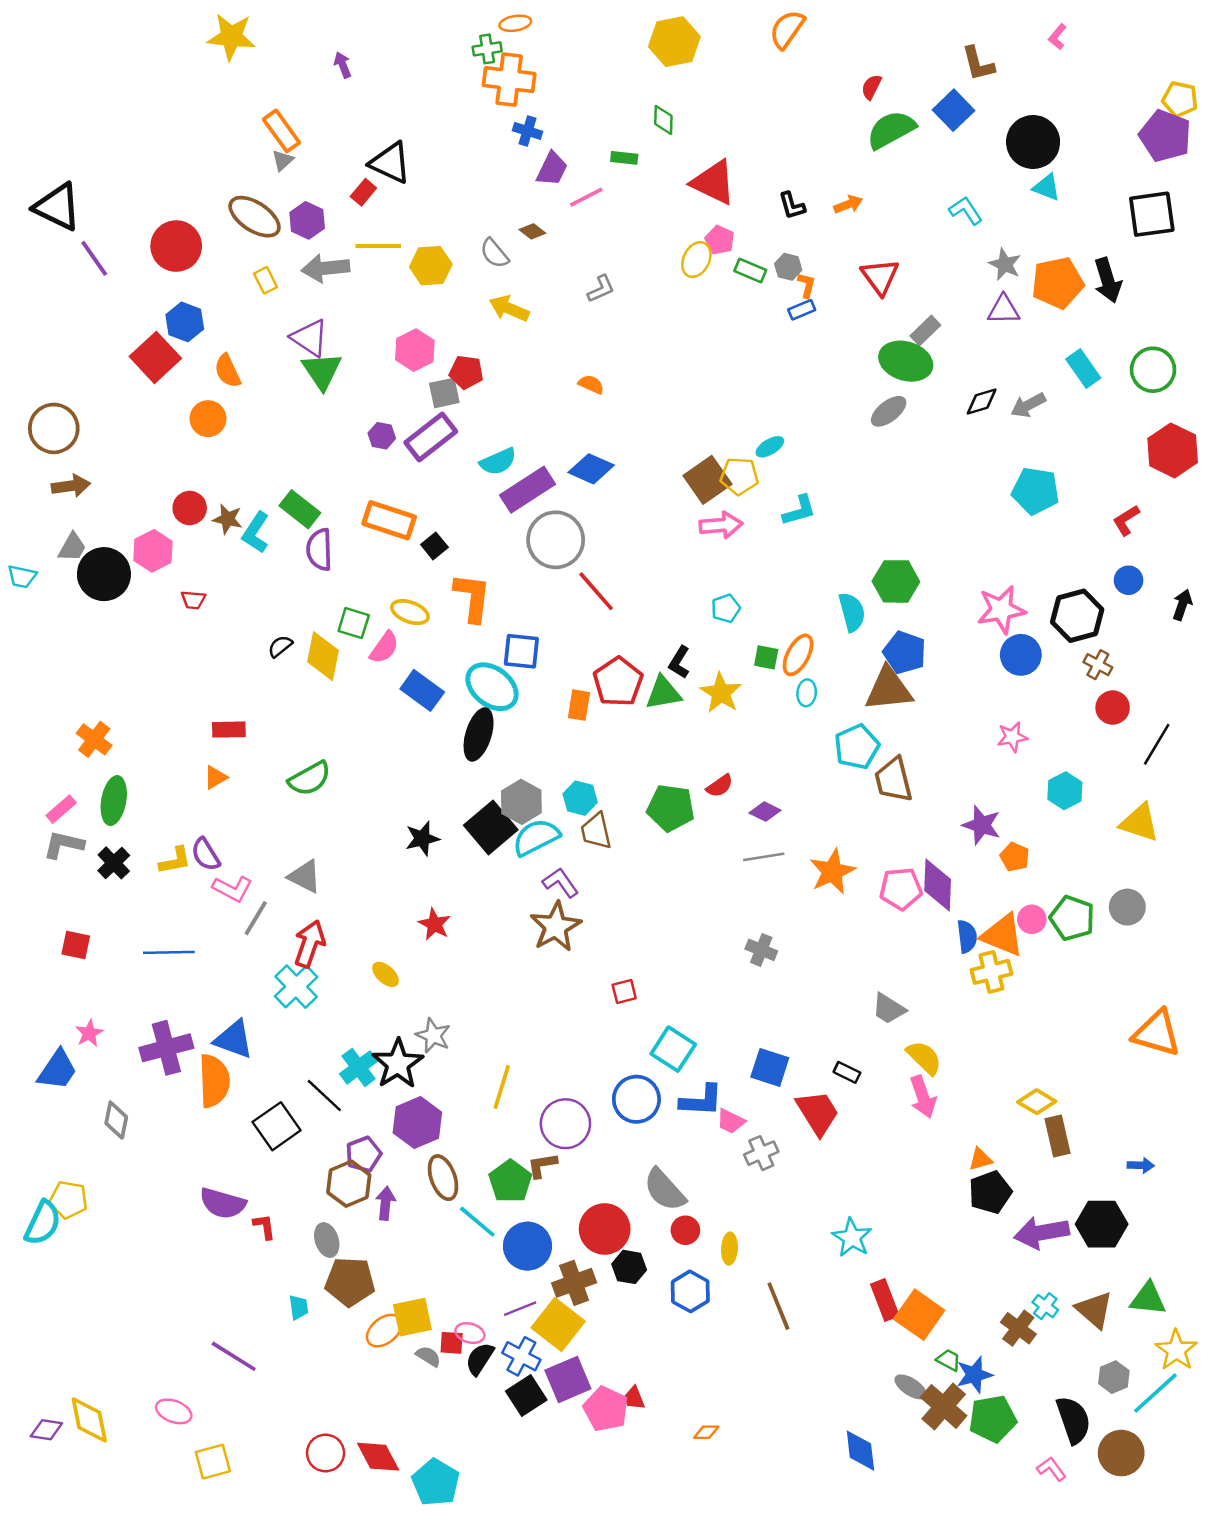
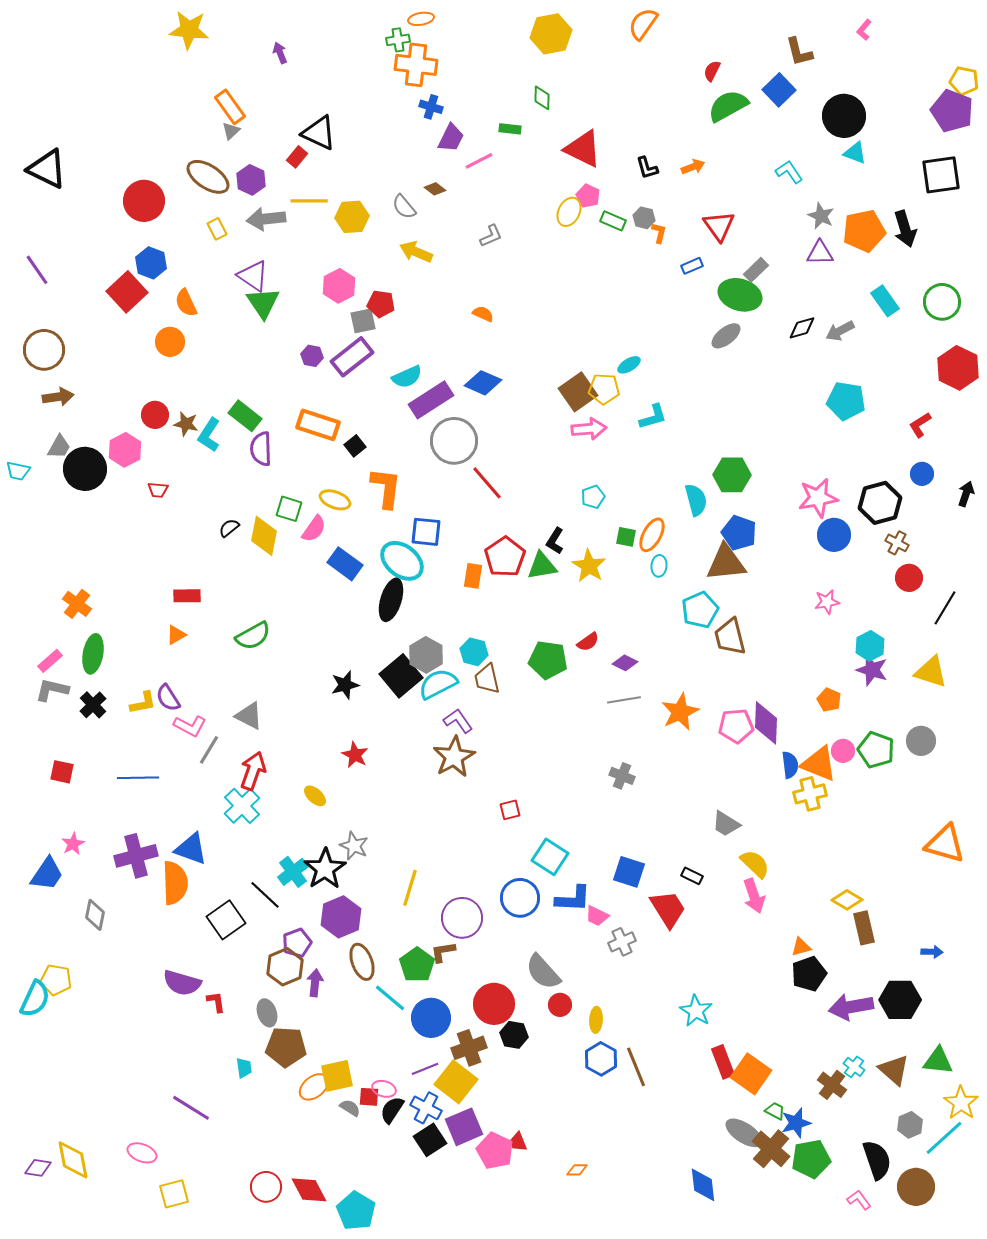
purple line: (94, 258) -> (37, 270), moved
blue rectangle: (802, 310) -> (692, 266), moved
purple star: (982, 825) -> (872, 670), moved
blue hexagon: (690, 1291) -> (601, 1059), moved
gray ellipse: (911, 1387) -> (744, 1133), size x1.4

